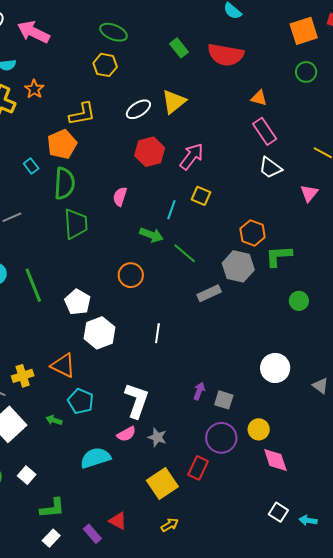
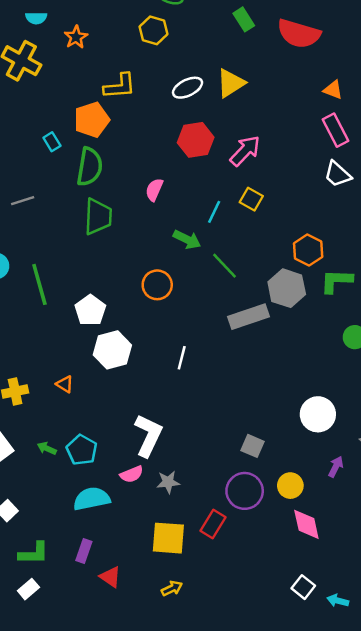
orange star: (34, 89) -> (76, 37), moved
gray rectangle: (209, 293) -> (248, 317), size x1.4
orange triangle: (63, 365) -> (65, 384), size x0.6
purple arrow: (199, 391) -> (336, 467), moved
cyan pentagon: (81, 401) -> (82, 450), moved
gray star: (157, 437) -> (168, 482), turned -30
yellow square: (162, 484) -> (168, 538), turned 32
purple rectangle: (92, 534) -> (84, 551), moved, turned 54

